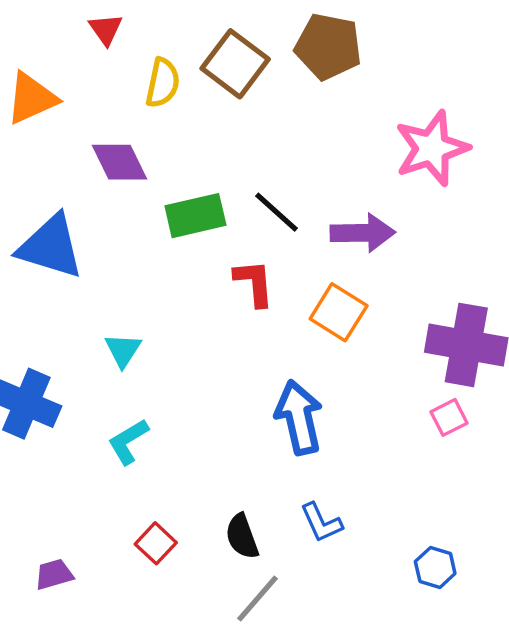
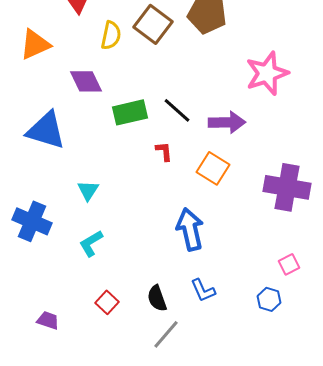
red L-shape: (254, 283) -> (164, 151), size x0.7
pink square: (449, 417) -> (289, 264), moved
blue hexagon: (435, 567) -> (269, 299), moved
purple trapezoid: (54, 574) -> (48, 320), turned 35

